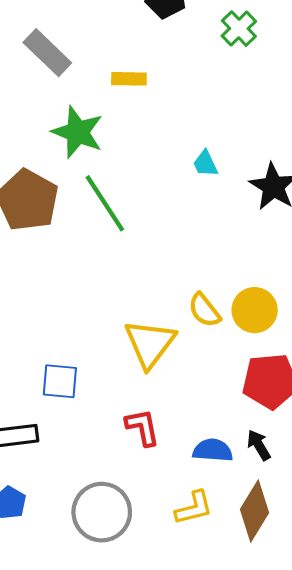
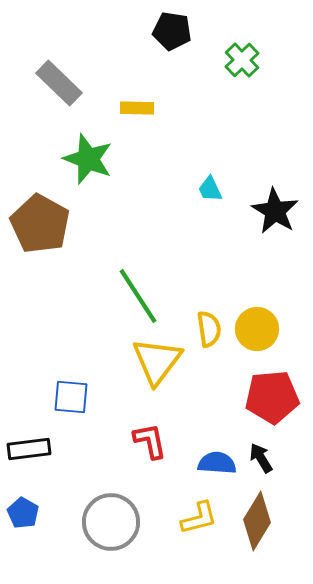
green line: (105, 203) -> (138, 296), moved
yellow semicircle: (204, 310) -> (209, 329), turned -150

